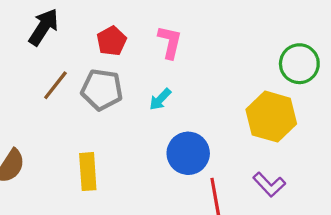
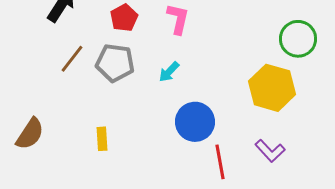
yellow rectangle: (88, 172) -> (102, 139), size x0.7

